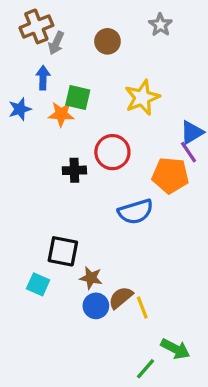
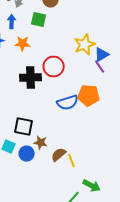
green square: (78, 98) -> (39, 20), moved
yellow star: (142, 98) -> (85, 45), moved
black cross: (74, 170) -> (31, 78), size x1.5
orange pentagon: (170, 175) -> (89, 96), moved
blue circle: (96, 306) -> (27, 154), moved

